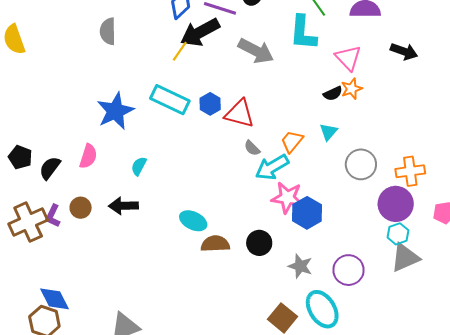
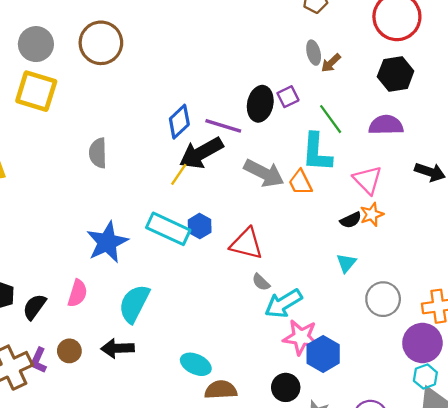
blue hexagon: (210, 104) -> (200, 226), moved
orange trapezoid: (292, 141) -> (300, 182), moved, turned -65
cyan semicircle: (139, 166) -> (134, 304), size x1.8
black circle: (259, 243) -> (286, 387), moved

